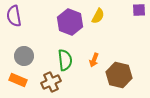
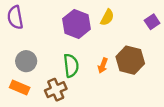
purple square: (139, 10) -> (152, 22), moved, turned -32
brown hexagon: (119, 75) -> (130, 60), moved

